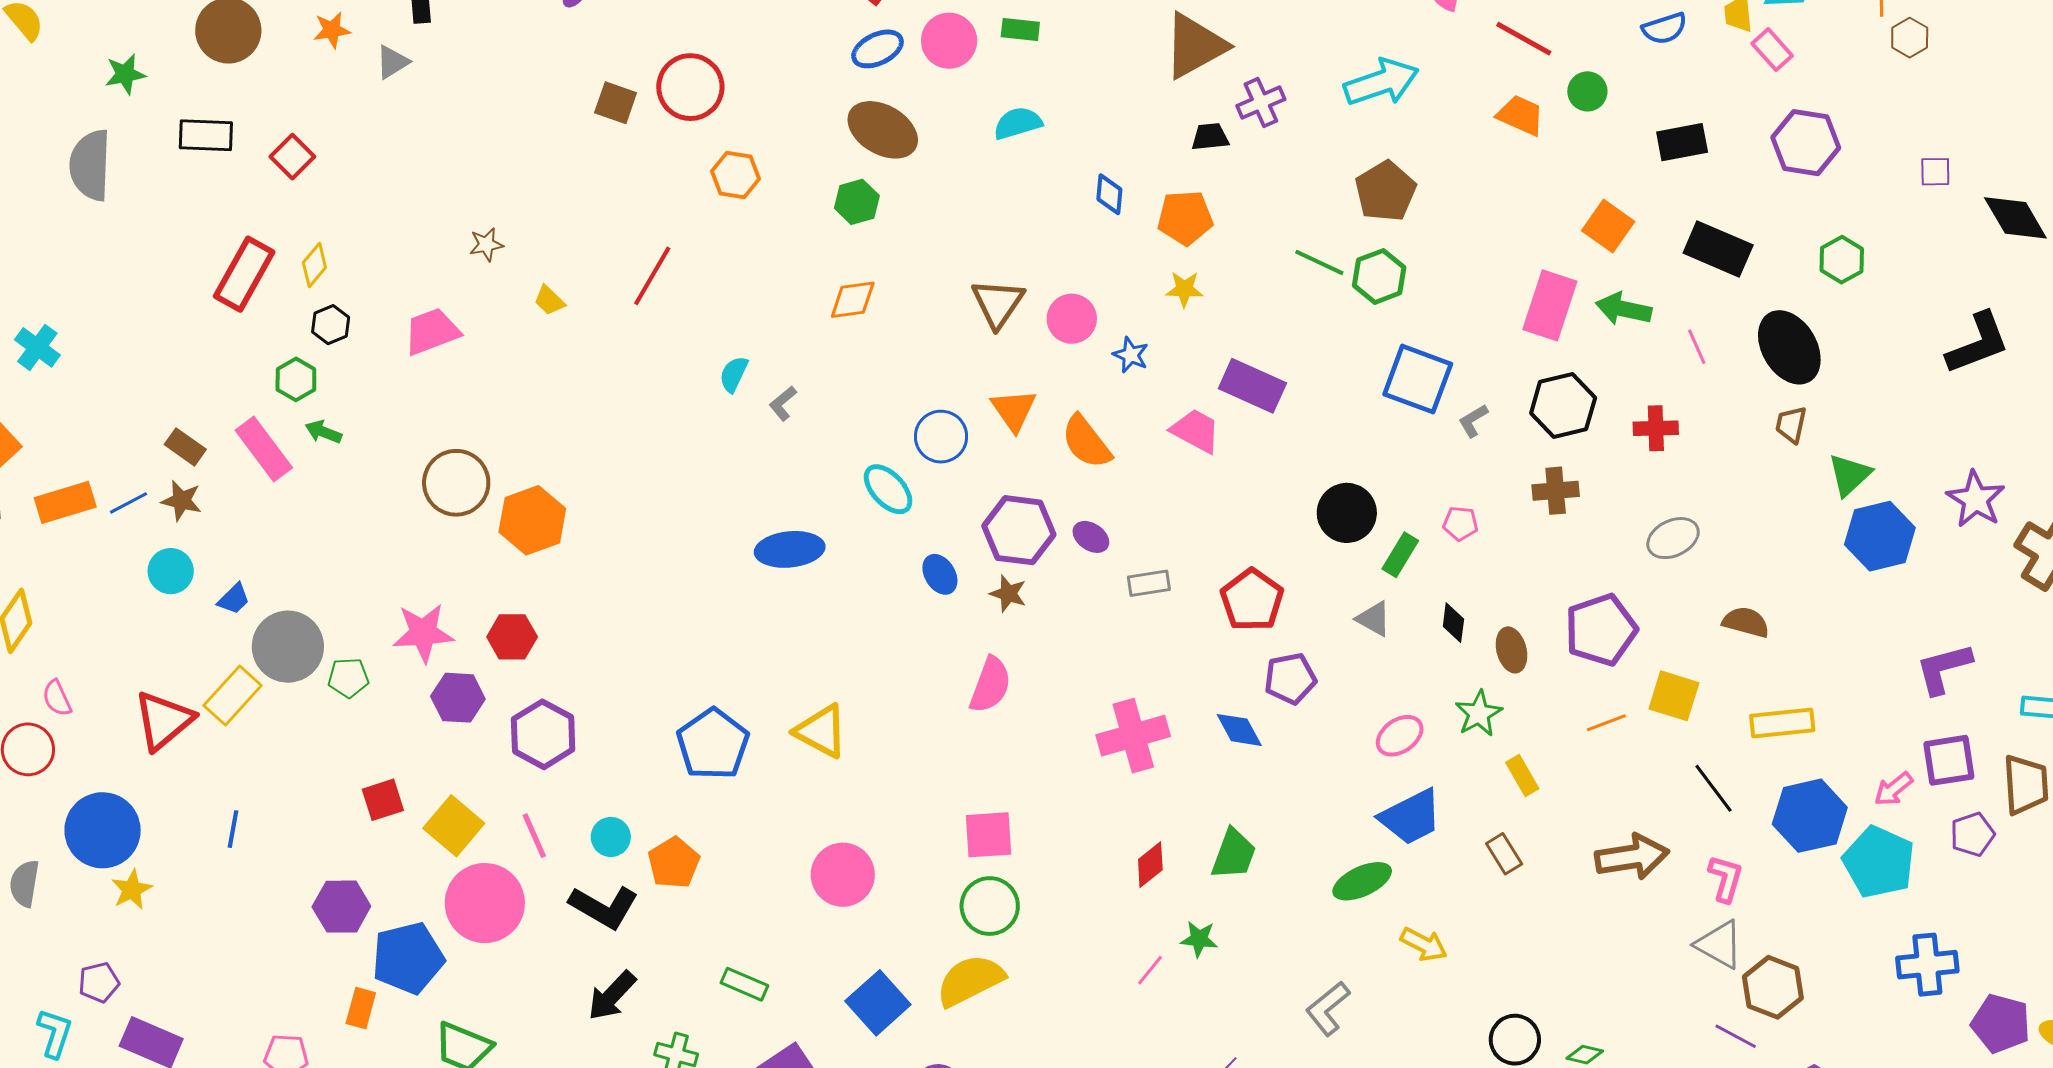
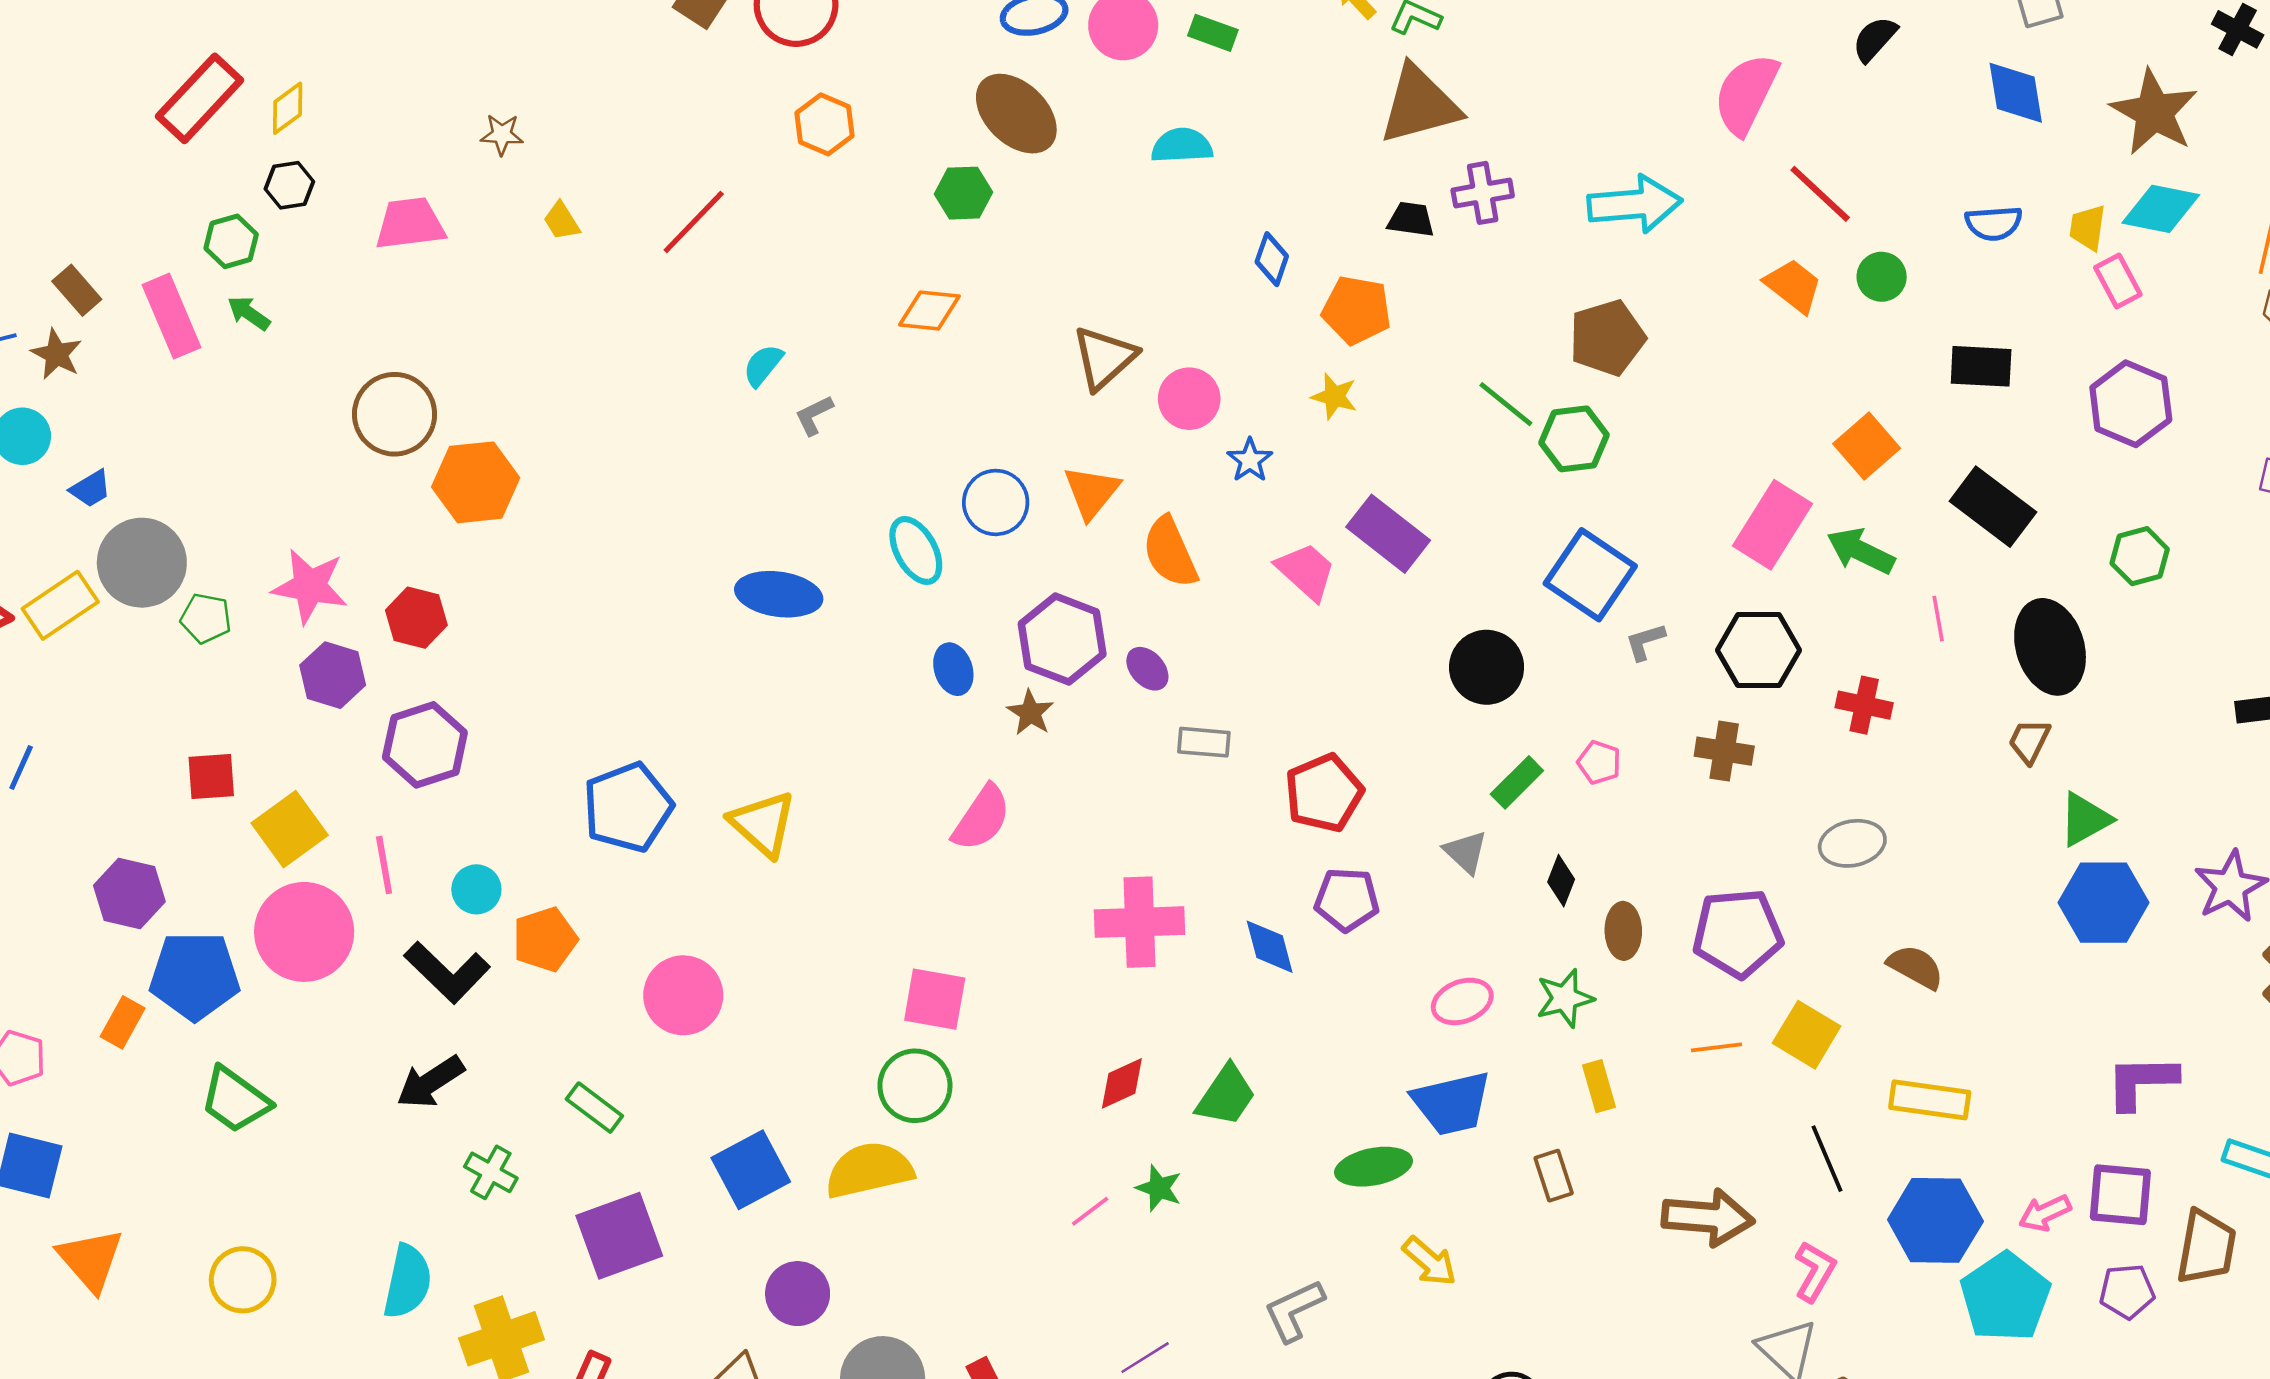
black circle: (1347, 513) -> (1487, 667), moved
pink circle: (843, 875) -> (683, 995), moved

